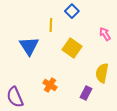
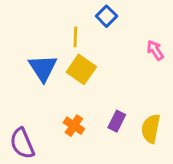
yellow square: (72, 48) -> (81, 69), moved
yellow semicircle: (102, 73) -> (151, 129), moved
purple rectangle: (86, 93) -> (117, 121), moved

